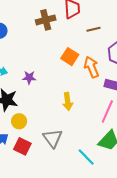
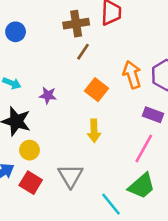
brown line: (93, 29) -> (83, 52), moved, turned -48
orange square: (70, 57) -> (97, 90), moved
orange arrow: (91, 67) -> (132, 75), moved

